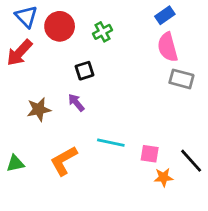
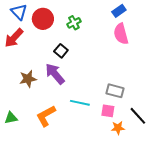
black square: (84, 71) -> (61, 51), turned -32
gray rectangle: (181, 79) -> (115, 91), moved
purple arrow: (76, 103) -> (55, 74), size x1.6

